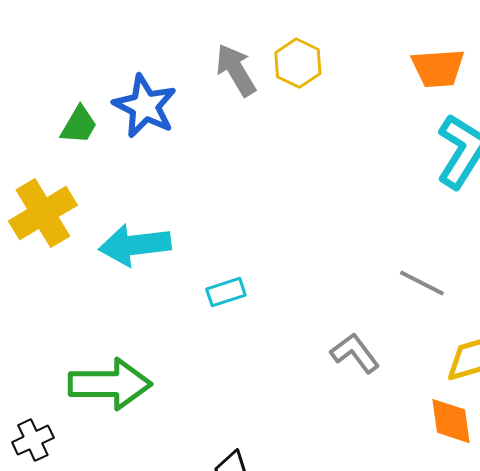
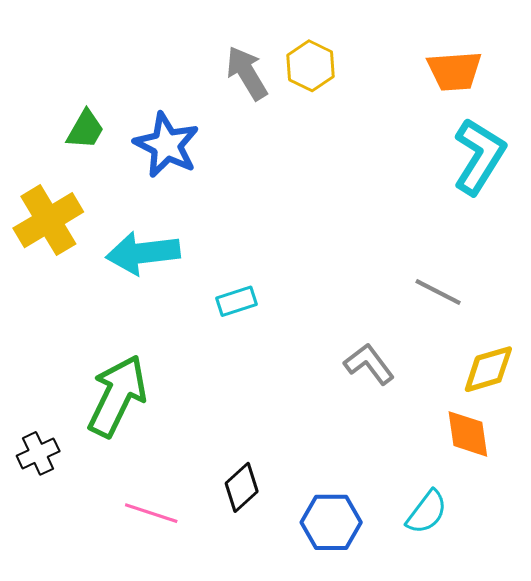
blue star: (145, 106) -> (167, 145), moved
green arrow: (110, 384) -> (117, 396), turned -64

